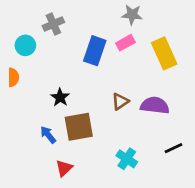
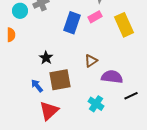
cyan circle: (25, 45) -> (20, 11), moved
orange semicircle: (13, 77) -> (11, 35), moved
purple semicircle: (155, 105) -> (112, 77), moved
red triangle: (64, 168) -> (49, 111), size x1.5

